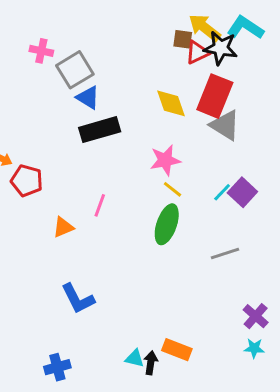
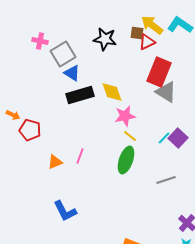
black star: (221, 48) -> (105, 39), moved
yellow diamond: (171, 103) -> (112, 92), moved
pink line: (100, 205) -> (80, 156), moved

